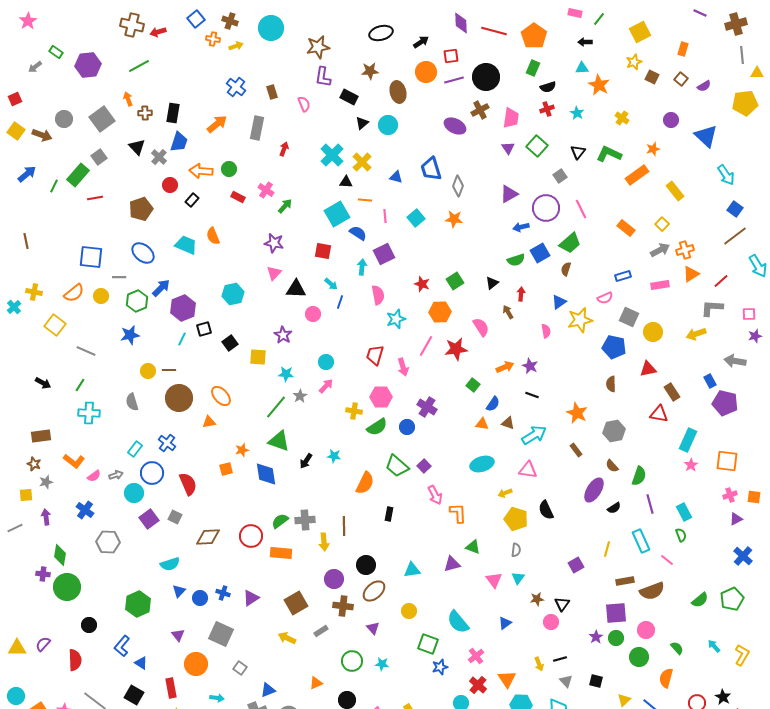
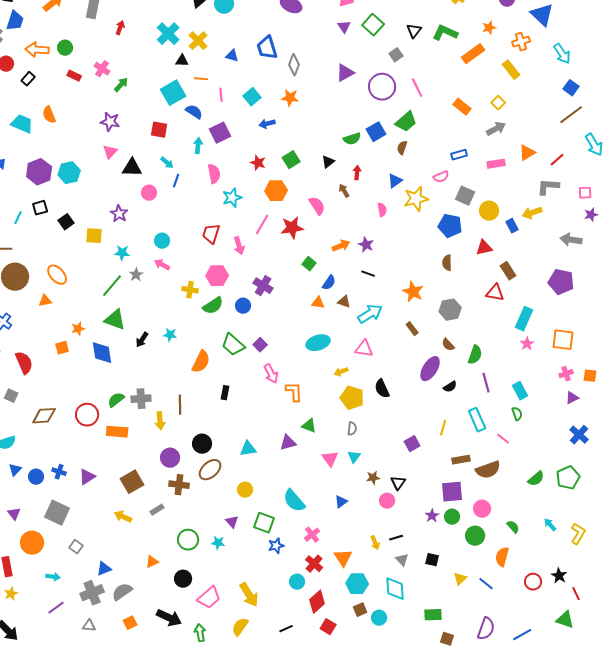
blue arrow: (521, 227) -> (267, 124), moved
orange cross: (685, 250) -> (521, 42), moved
purple hexagon: (183, 308) -> (39, 172), moved
blue rectangle: (710, 381) -> (512, 226), moved
pink arrow: (326, 386) -> (162, 265), turned -105
purple triangle: (373, 628) -> (232, 522), moved

